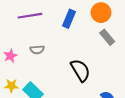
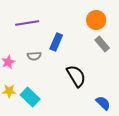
blue rectangle: (69, 19) -> (56, 42), moved

